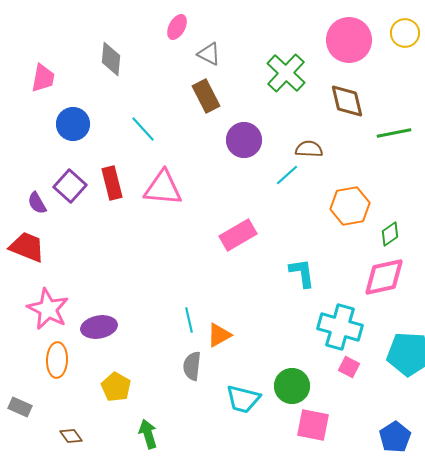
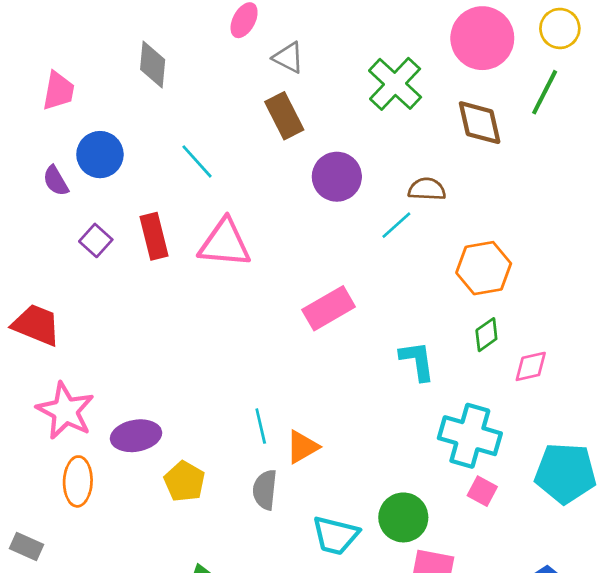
green line: (394, 133) -> (545, 92), moved, turned -52
purple square: (70, 186) -> (96, 240), size x0.7
purple semicircle: (37, 203) -> (56, 181), moved
green diamond: (390, 234) -> (486, 335), moved
pink diamond: (384, 277) -> (531, 366), size x0.6
yellow pentagon: (116, 387) -> (184, 481), moved

